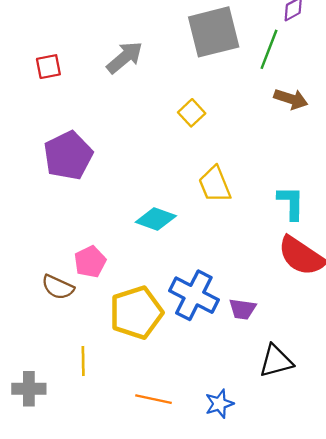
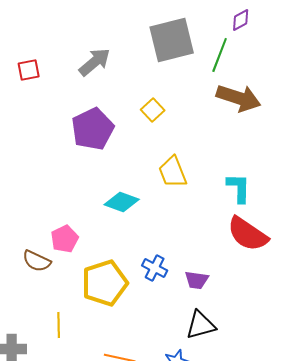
brown arrow: (291, 99) -> (239, 98), size x1.5
purple pentagon: (68, 156) -> (93, 129), moved
blue cross: (194, 295) -> (155, 268), size x0.6
black triangle: (276, 361) -> (201, 325), moved

